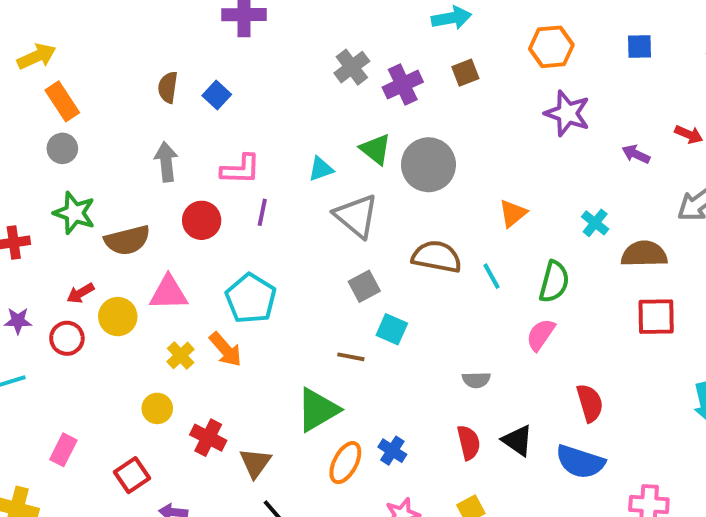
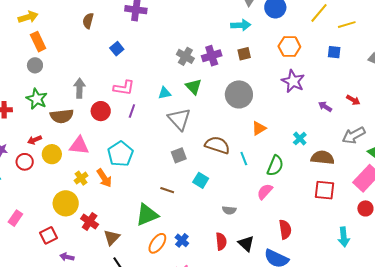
gray cross: (352, 67) -> (185, 56), moved, turned -30
brown semicircle: (168, 87) -> (88, 21), moved
gray arrow: (166, 162) -> (79, 88), moved
gray circle: (428, 165) -> (239, 94), moved
cyan square: (392, 329) -> (201, 180), moved
yellow circle: (157, 408) -> (66, 203), size x1.6

